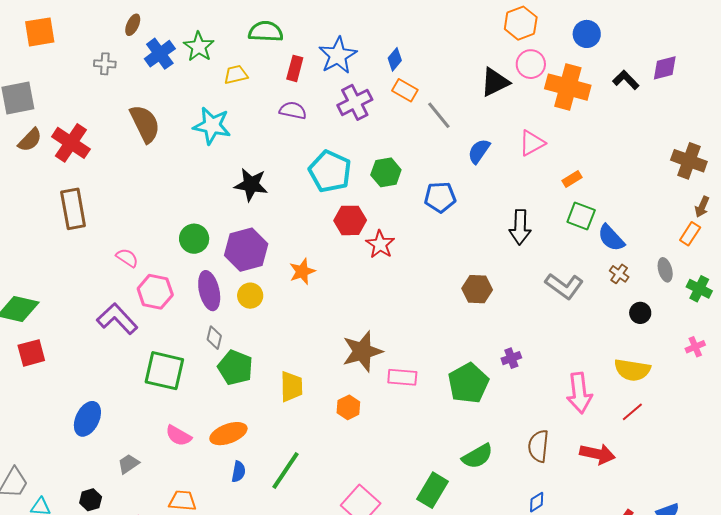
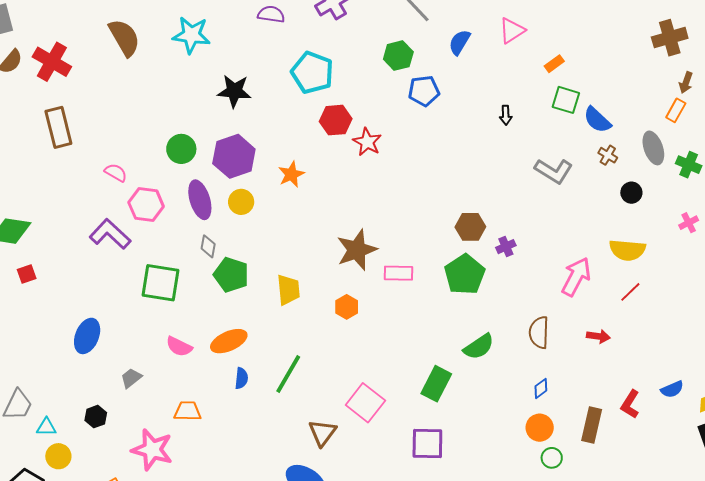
brown cross: (689, 161) -> (670, 38), turned -32
green hexagon: (386, 172) -> (398, 56), moved
black arrow: (520, 227) -> (506, 115), size x0.6
gray ellipse: (665, 270) -> (653, 148), size x1.4
brown hexagon: (477, 289) -> (470, 227), moved
red square: (31, 353) -> (27, 274), size x0.7
pink arrow: (579, 393) -> (576, 277), turned -141
red arrow: (597, 454) -> (598, 336), size x0.7

